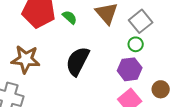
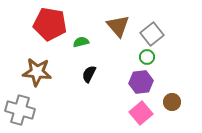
green semicircle: (70, 17) -> (81, 42), moved, turned -56
black semicircle: (78, 61) -> (89, 74), size x0.6

